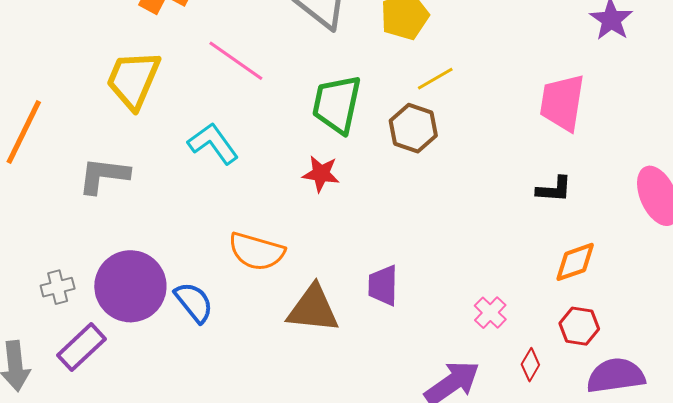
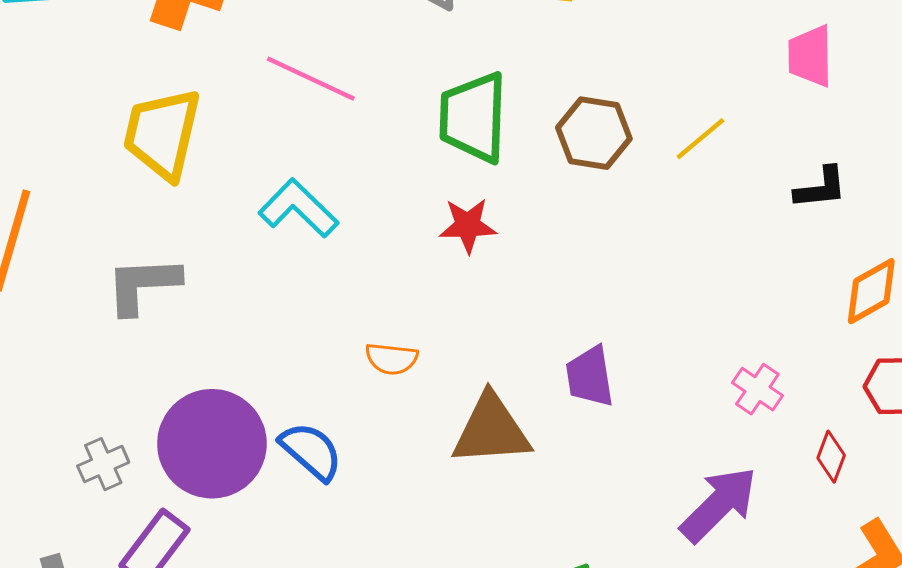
yellow line: (435, 79) -> (700, 139), moved
pink trapezoid: (562, 103) -> (810, 56), size x0.7
orange semicircle: (256, 251) -> (392, 359), size x0.6

